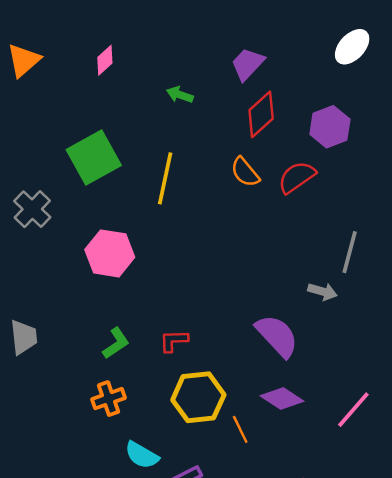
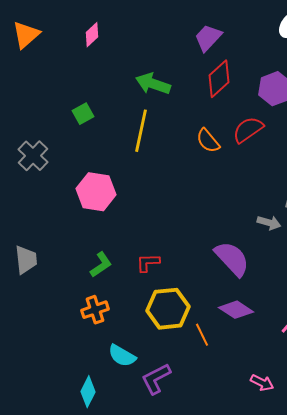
green arrow: (180, 95) -> (153, 84), moved, size x1.6
green square: (94, 157) -> (83, 114), size x0.5
orange semicircle: (245, 172) -> (208, 141), moved

